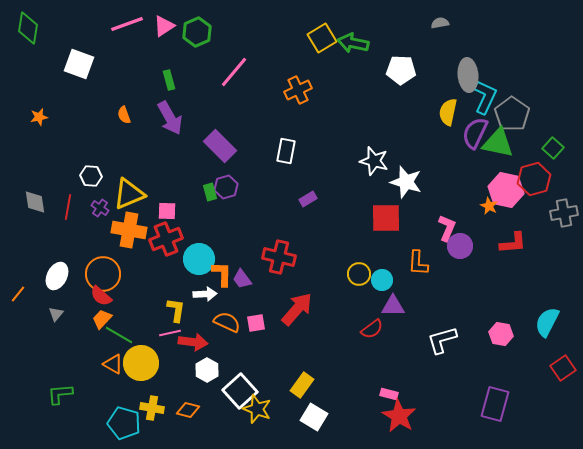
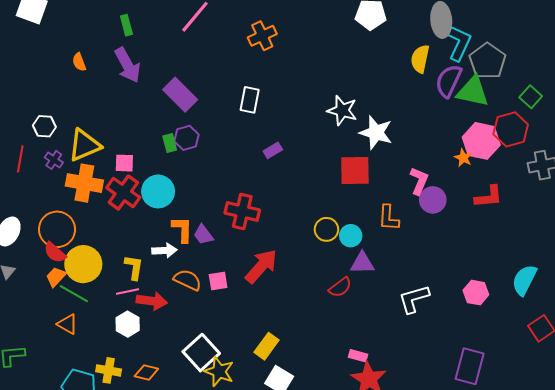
red cross: (166, 239) -> (123, 193), turned -32
cyan circle: (199, 259) -> (158, 191), moved
yellow circle: (141, 363) -> (83, 264), moved
white hexagon: (207, 370) -> (128, 324), moved

